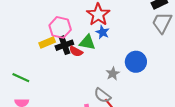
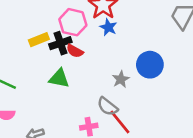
pink hexagon: (60, 27) -> (73, 22), moved
green triangle: (87, 42) -> (59, 78), moved

